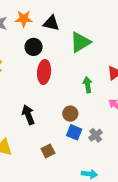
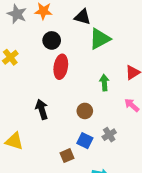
black triangle: (51, 23) -> (83, 17), moved
blue square: (74, 132) -> (85, 141), moved
brown square: (48, 151) -> (67, 156), moved

